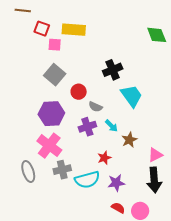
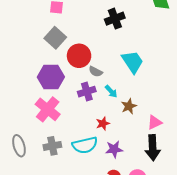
black cross: (113, 70) -> (115, 19), moved
red circle: (79, 92) -> (79, 56), size x1.5
gray cross: (62, 170) -> (52, 146), moved
gray ellipse: (28, 172) -> (19, 146), moved

